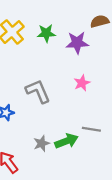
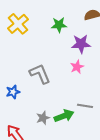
green star: (46, 33) -> (59, 25), moved
purple star: (77, 43) -> (81, 44), moved

